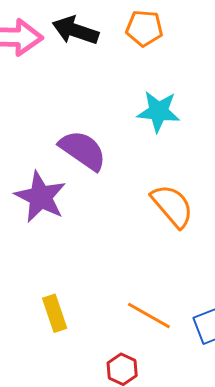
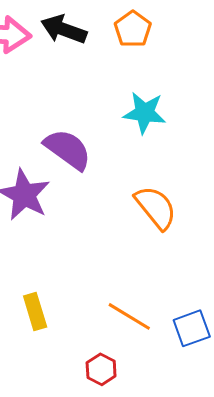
orange pentagon: (144, 28) -> (133, 29), turned 30

